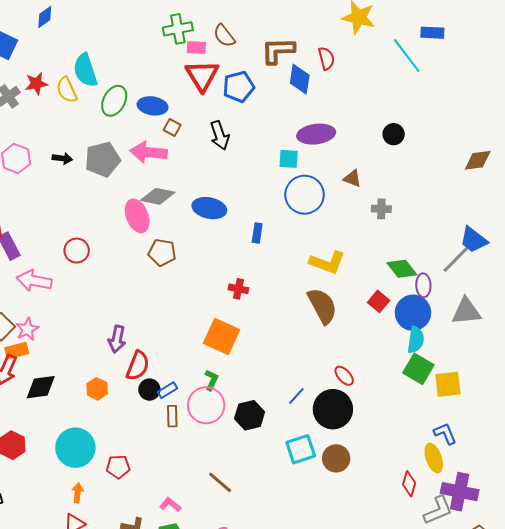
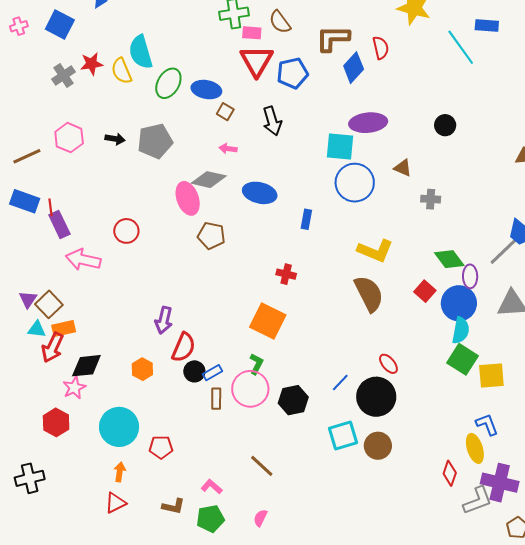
blue diamond: (300, 79) -> (354, 68), turned 32
pink arrow: (149, 152) -> (228, 149), moved, size x0.5
cyan square: (289, 159) -> (340, 146), size x1.4
pink star: (27, 329) -> (74, 388), moved

